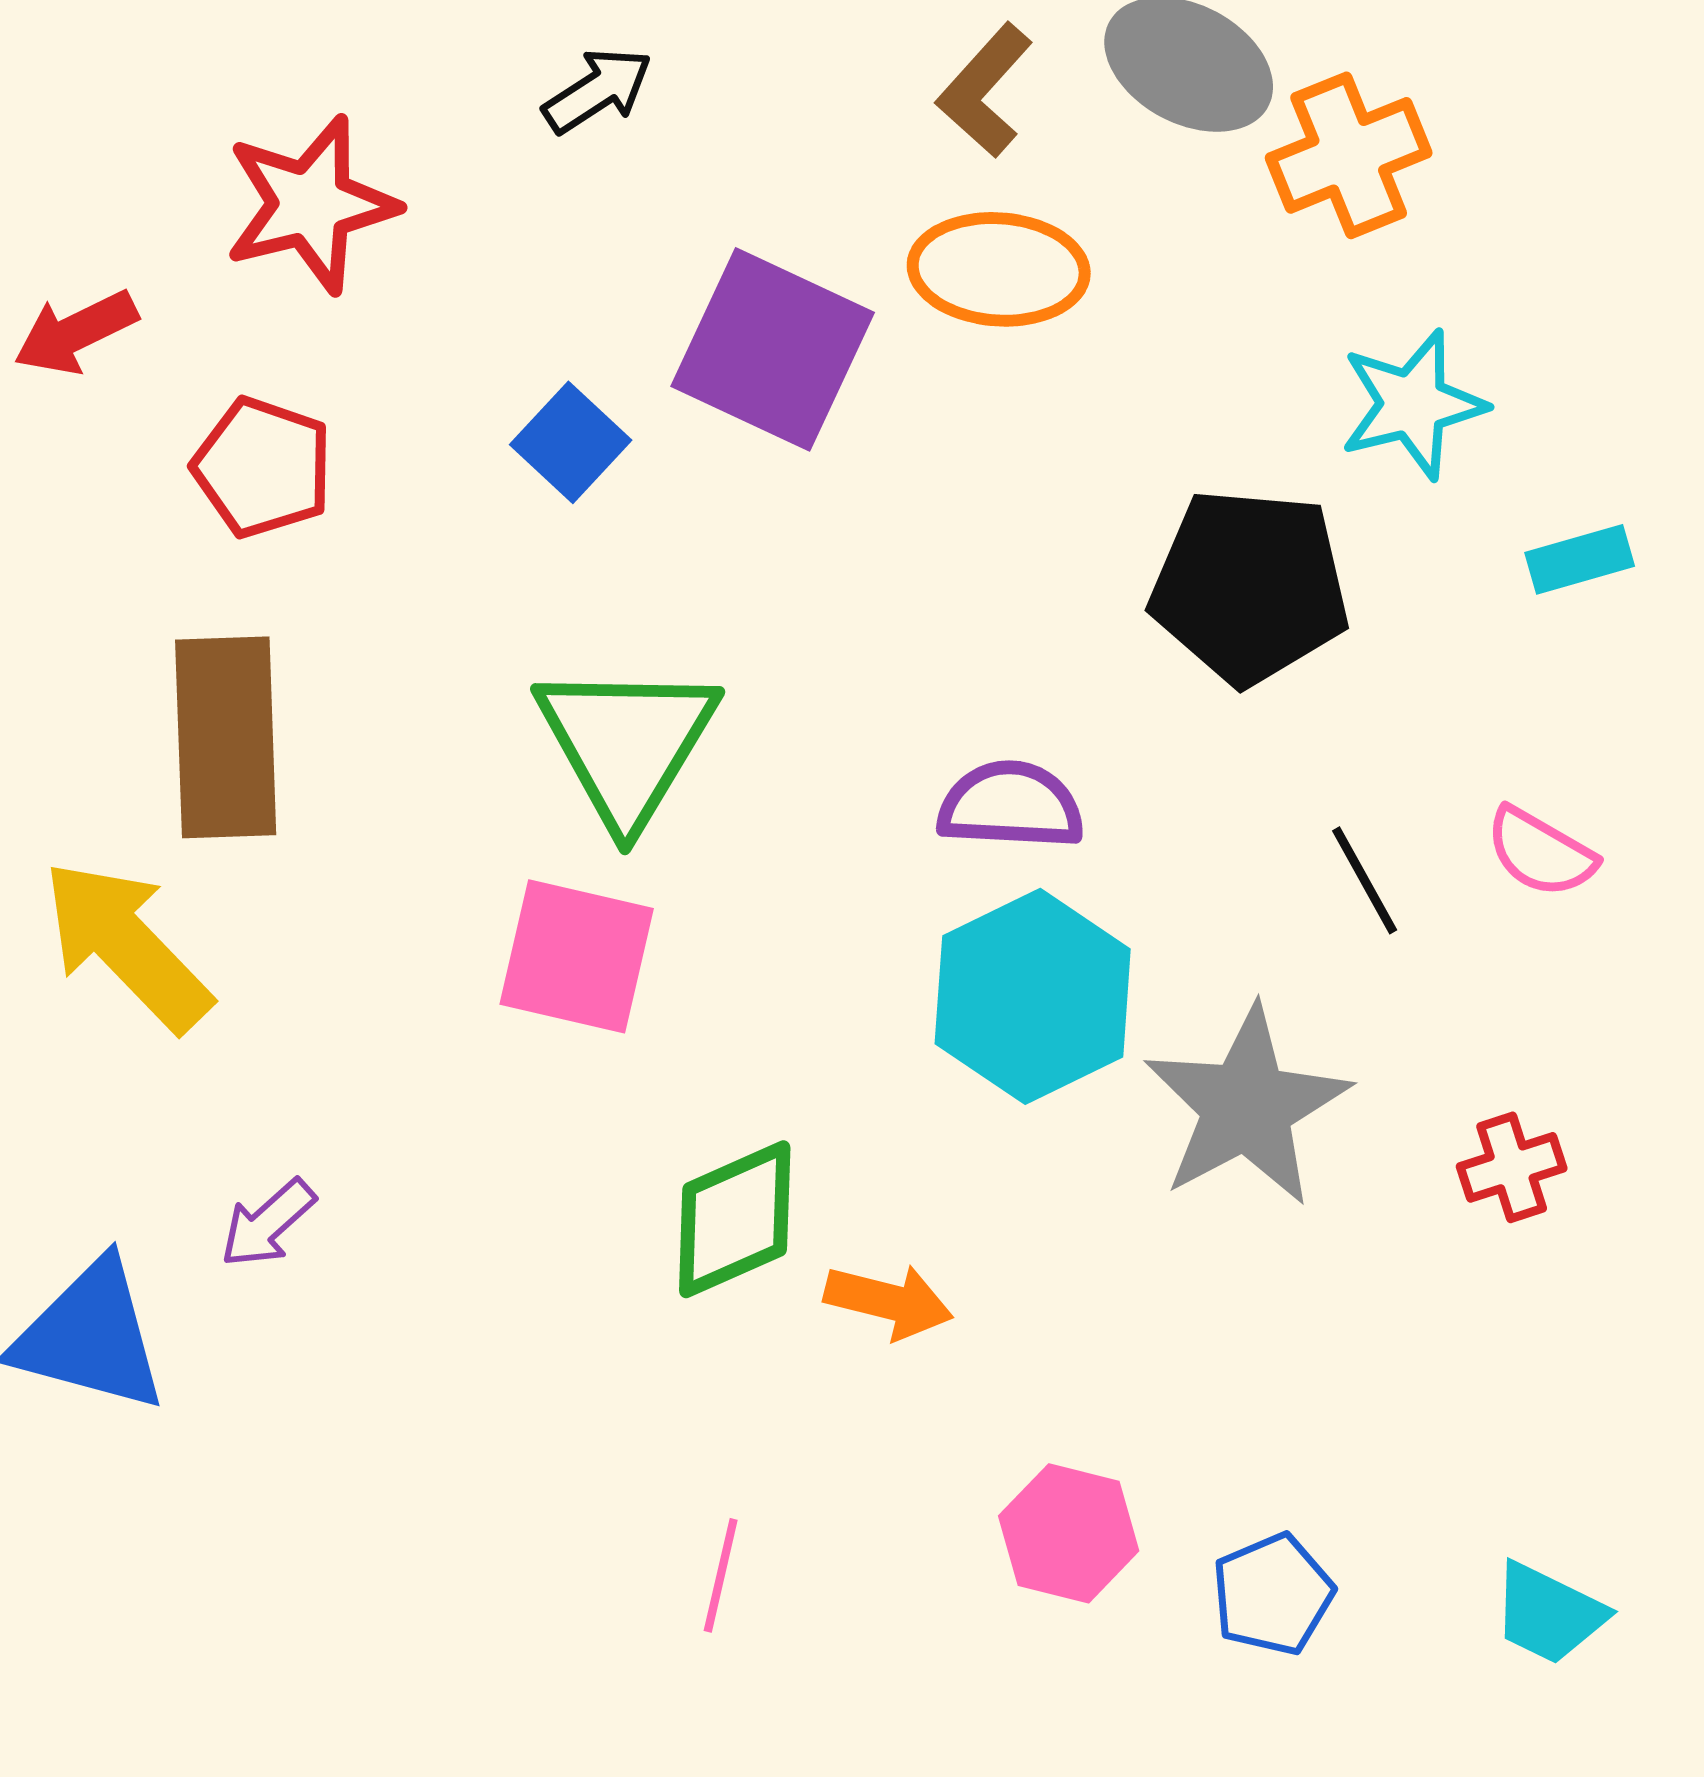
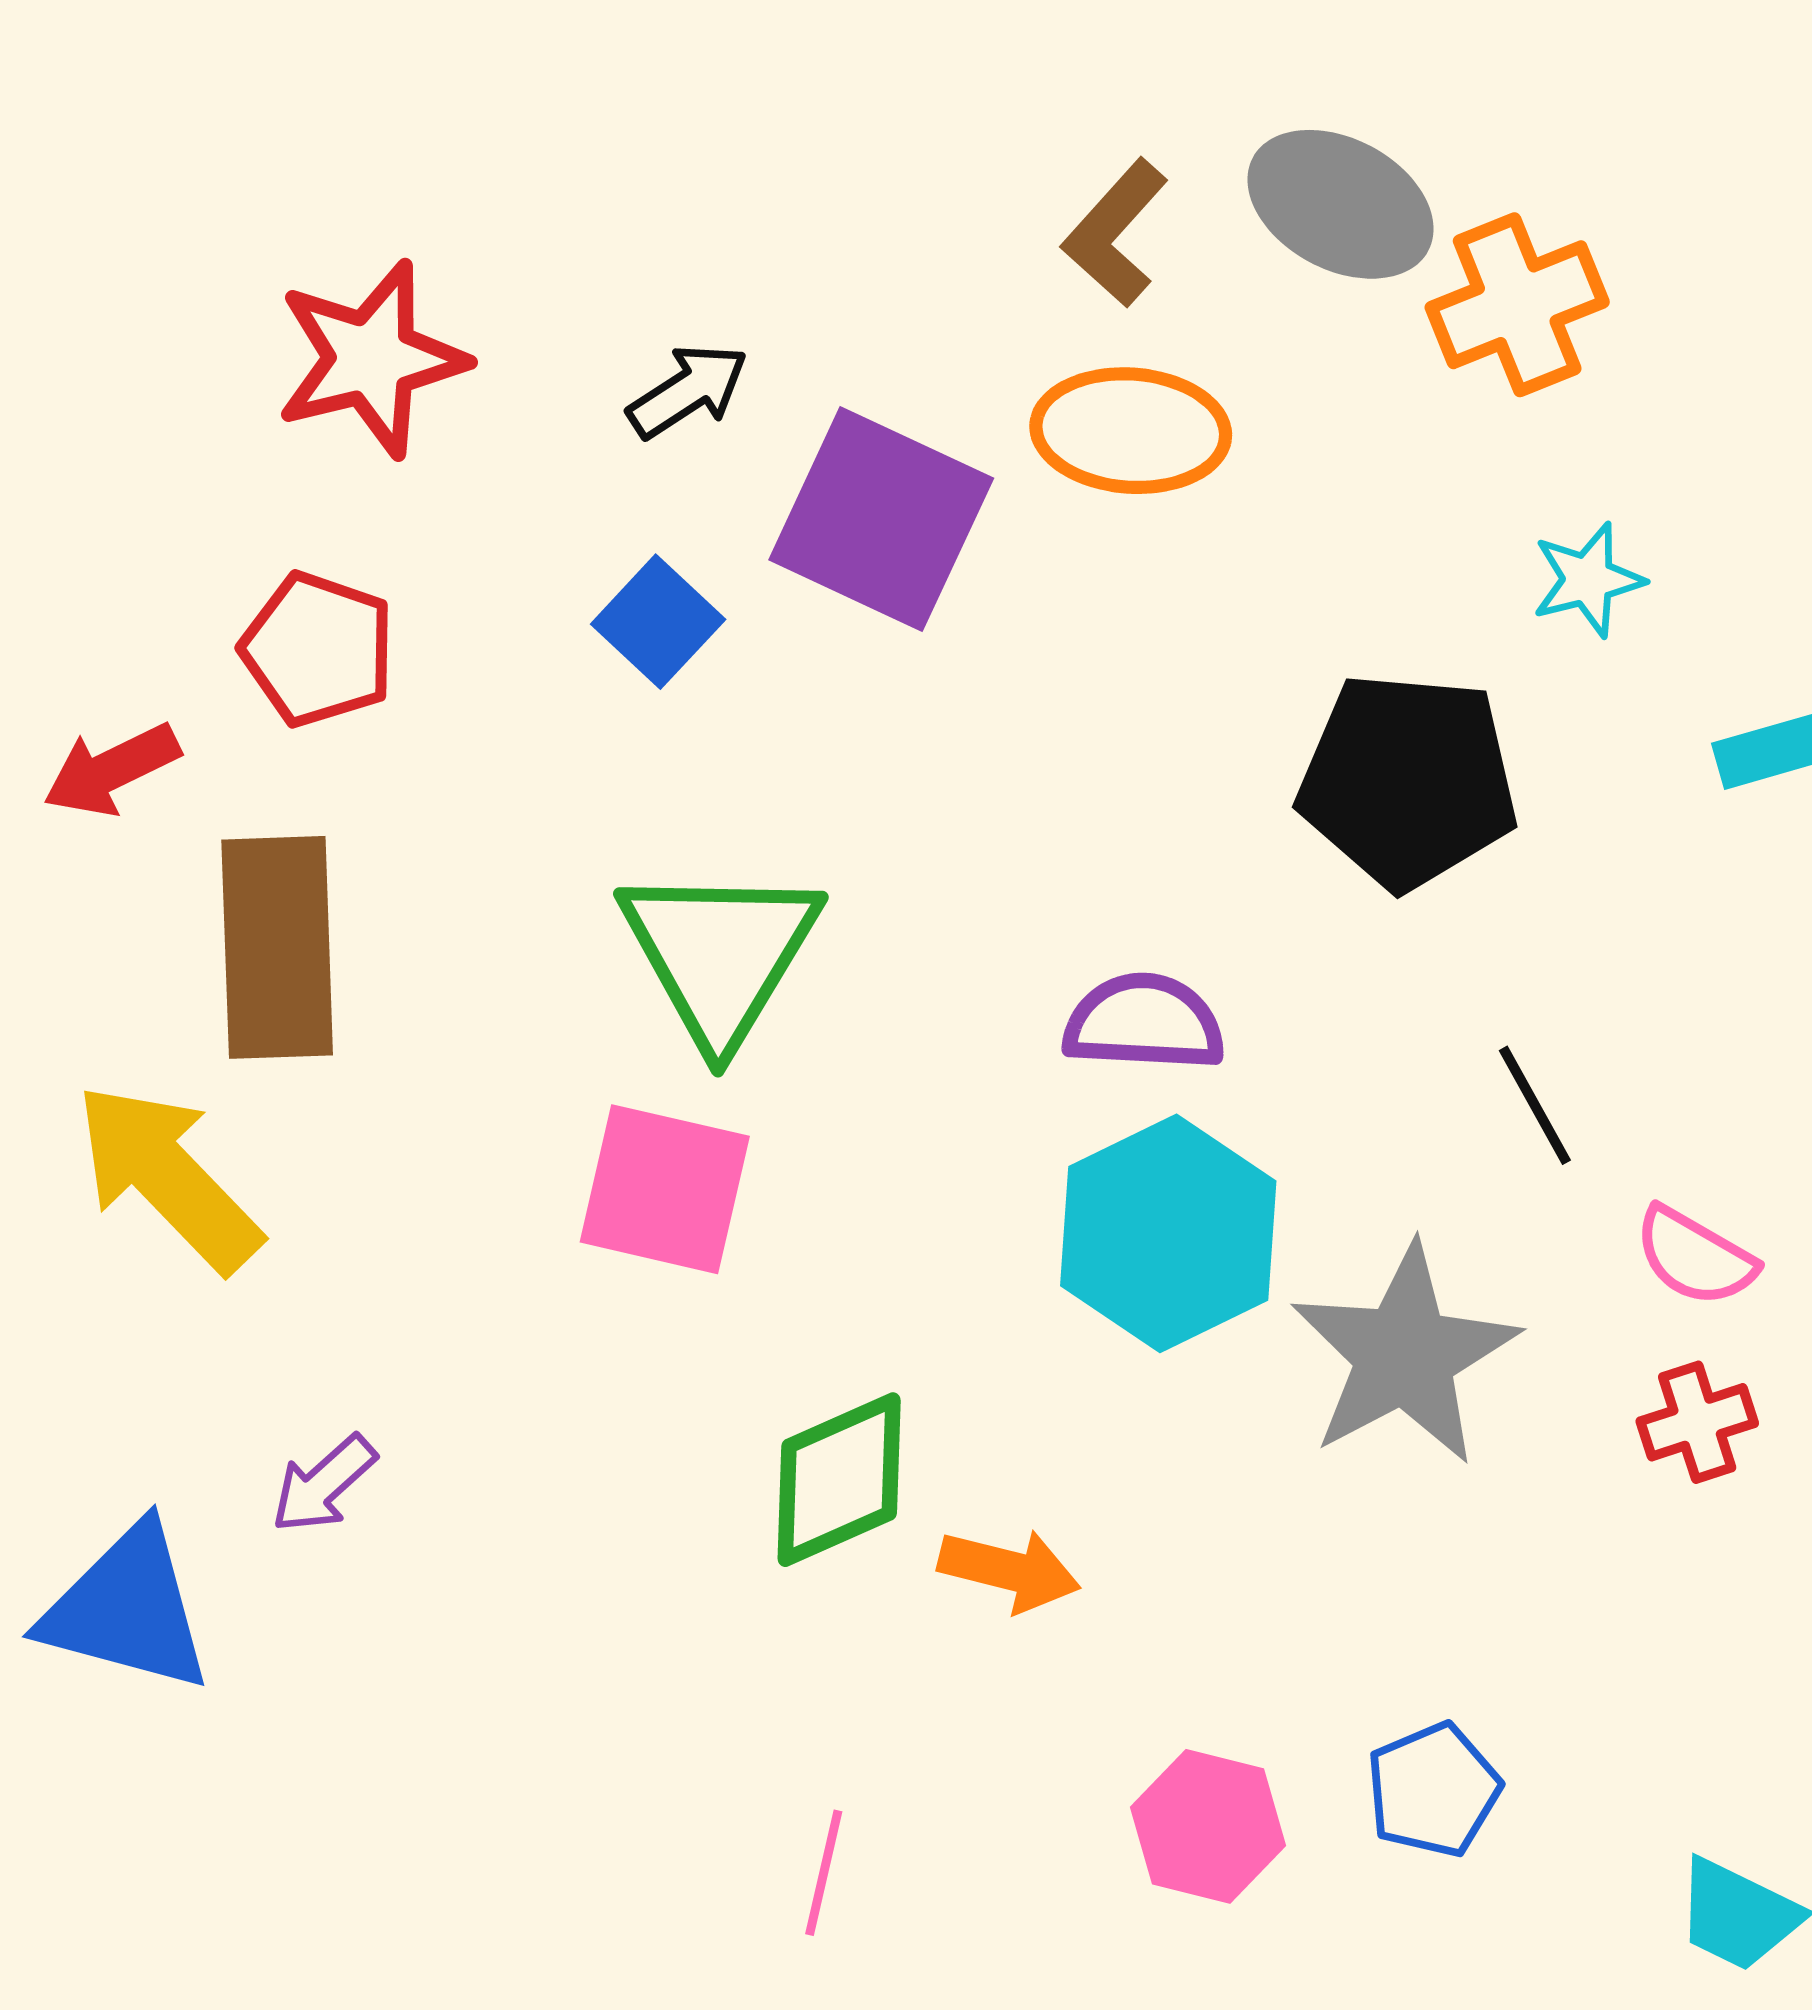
black arrow: (598, 90) -> (688, 391), moved
red arrow: (76, 332) -> (112, 770), moved
cyan star: (1413, 404) -> (1588, 580), size x0.7
pink semicircle: (1541, 852) -> (1695, 1257), moved
blue pentagon: (1273, 1594) -> (1433, 1790), moved

